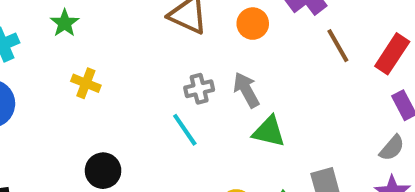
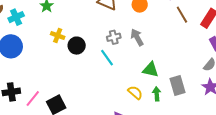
green triangle: (269, 132) -> (151, 70), moved
black circle: (103, 171) -> (77, 46), moved

